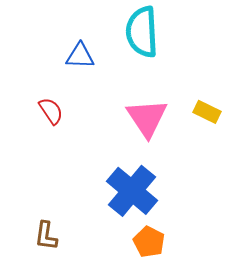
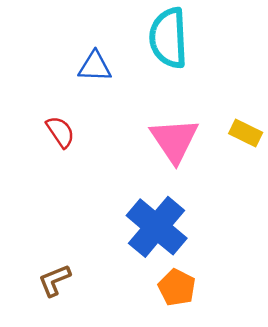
brown L-shape: (46, 236) -> (54, 280), turned 60

